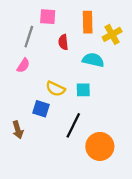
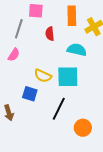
cyan square: (83, 90) -> (68, 77), size x1.6
orange circle: (100, 146) -> (83, 128), size x0.7

